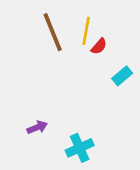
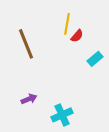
brown line: (53, 32) -> (26, 44), moved

